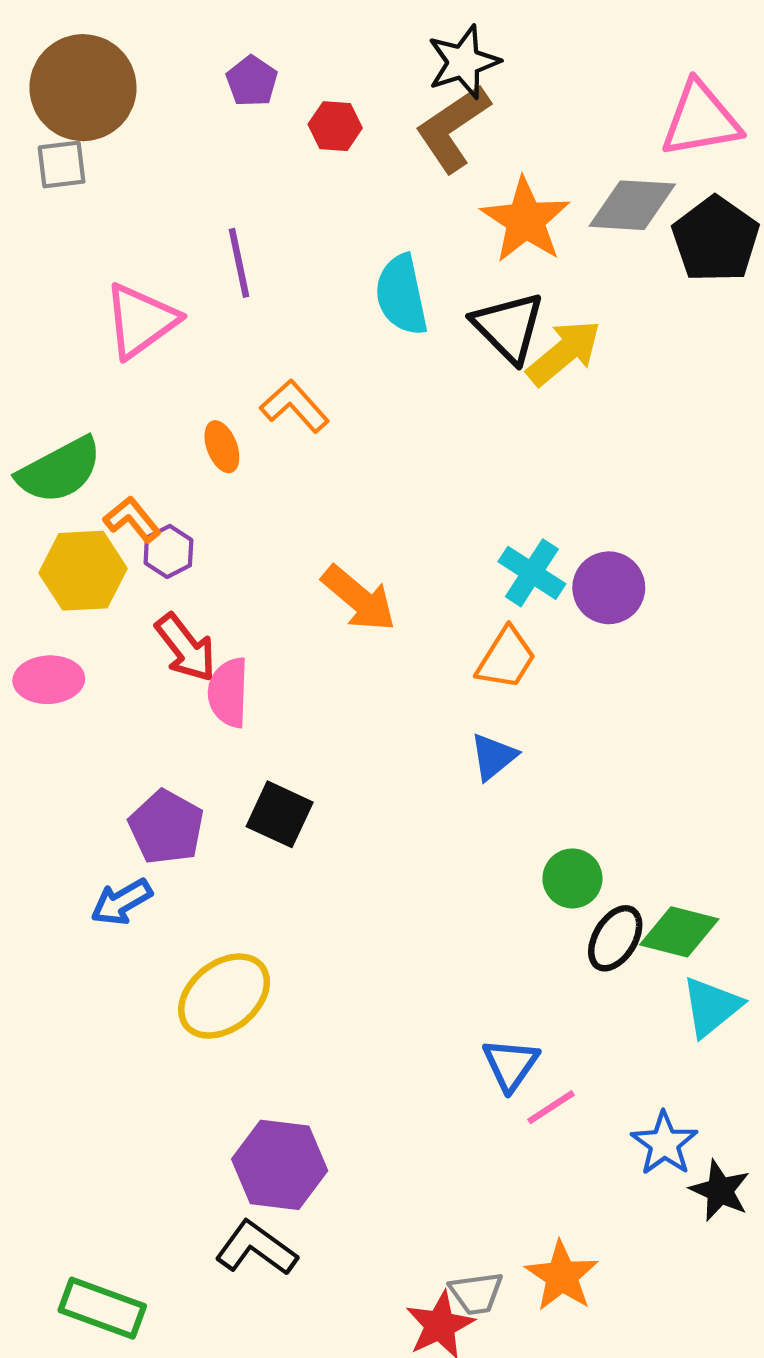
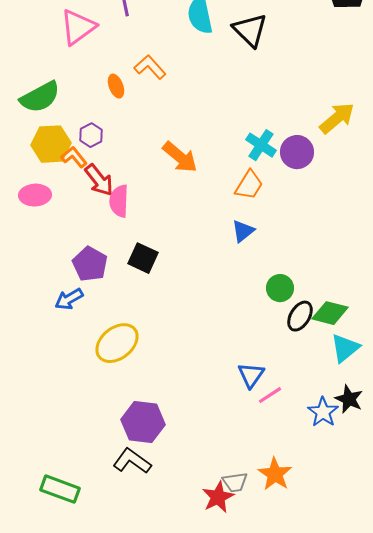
yellow arrow: (564, 353) -> (337, 118), moved
orange L-shape: (132, 519) -> (74, 157), moved
black star: (720, 1191) -> (349, 399), moved

